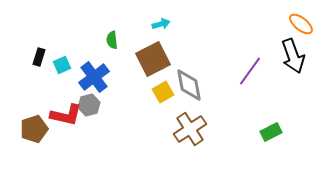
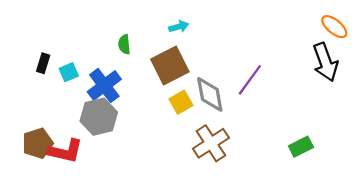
purple line: (250, 71) -> (250, 80), moved
gray hexagon: (89, 105) -> (99, 117), size x1.5
red L-shape: (66, 115) -> (65, 151), moved

